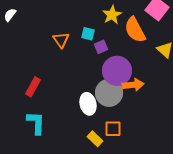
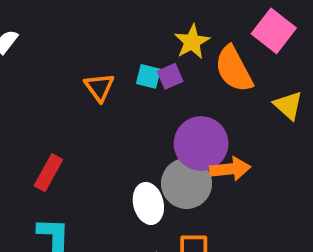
purple square: (101, 47) -> (170, 76), moved

